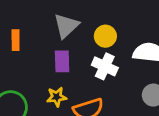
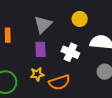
yellow circle: (105, 36) -> (80, 19), moved

